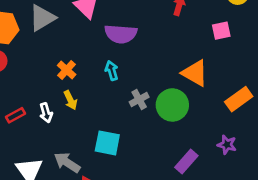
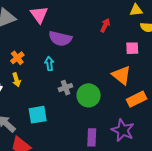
orange triangle: (195, 73) -> (121, 75), moved
cyan square: (107, 143) -> (38, 115), turned -30
purple star: (227, 145) -> (123, 130), size x1.6
purple rectangle: (186, 162) -> (92, 137), turned -48

